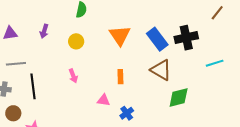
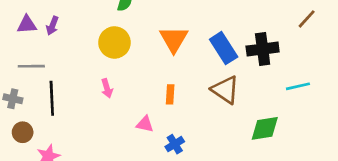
purple arrow: (44, 31) -> (52, 26), moved
yellow circle: (76, 41) -> (114, 42), size x1.5
green diamond: (179, 98) -> (265, 128), moved

